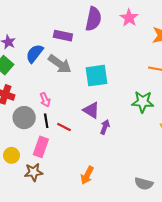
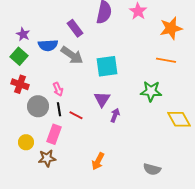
purple rectangle: (63, 36) -> (75, 28), turned 42
blue semicircle: (35, 54) -> (48, 45), turned -132
purple triangle: (91, 110) -> (102, 99), turned 30

